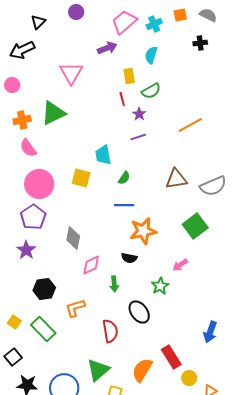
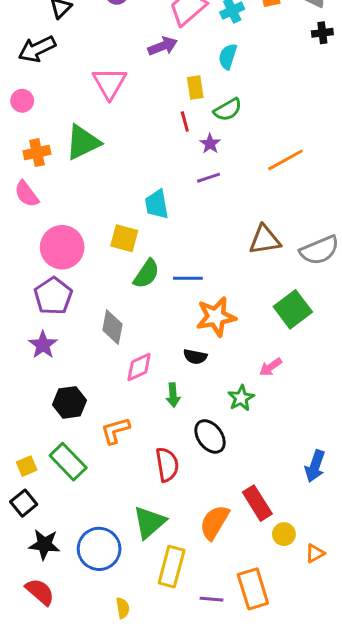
black cross: (200, 43) -> (322, 33), moved
pink semicircle: (28, 148) -> (27, 194), moved
green semicircle: (124, 178) -> (146, 274), moved, size x1.5
yellow square: (14, 322) -> (27, 466), moved, turned 32

